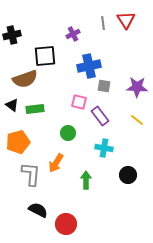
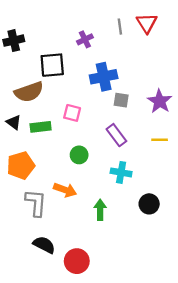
purple star: (137, 87) -> (160, 101), turned 30
pink square: (79, 102) -> (72, 113), moved
yellow line: (137, 120) -> (160, 140), turned -40
orange arrow: (56, 163) -> (65, 190), turned -102

